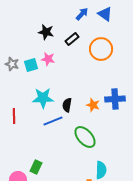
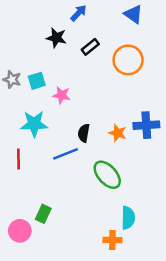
blue arrow: (82, 14) -> (79, 13), moved
pink star: (48, 59) -> (62, 95), moved
cyan star: (43, 98) -> (34, 124), moved
red line: (14, 116) -> (19, 159), moved

